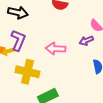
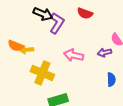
purple L-shape: (18, 40) -> (57, 23), moved

